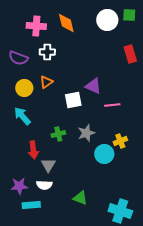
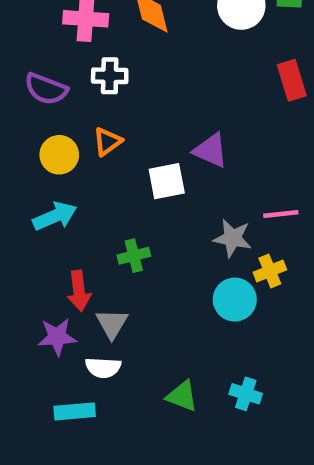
pink line: (112, 105) -> (281, 214), moved
cyan arrow: (22, 116) -> (55, 216), turned 108
gray star: (86, 133) -> (233, 238), moved, turned 30
purple star: (19, 186) -> (57, 337), moved
cyan cross: (120, 211) -> (246, 394), moved, size x0.6

